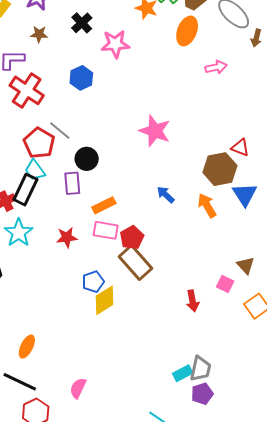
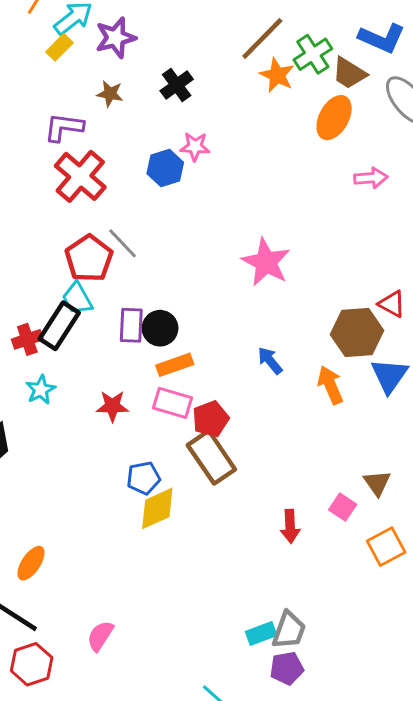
pink star: (115, 44) -> (195, 147), moved, size x0.7
black circle: (87, 159) -> (160, 328), moved
cyan star: (19, 233) -> (41, 390), size x0.7

